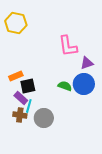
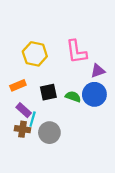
yellow hexagon: (16, 23) -> (35, 54), moved
black square: (28, 86) -> (48, 92), moved

